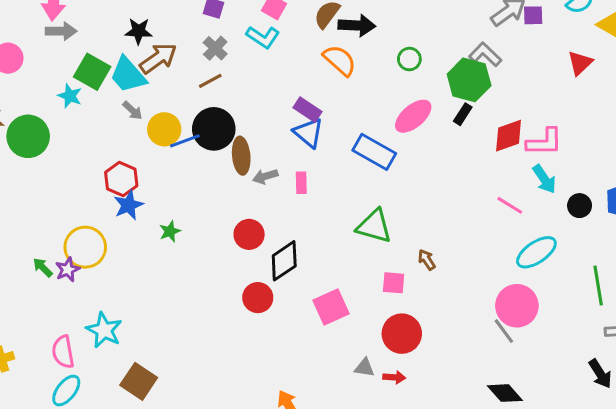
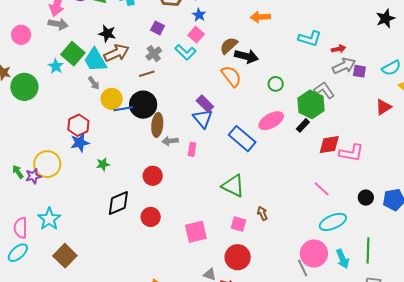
cyan arrow: (544, 179) -> (343, 259), moved
black diamond: (284, 261) -> (118, 203), moved

